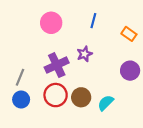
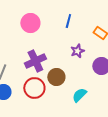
purple star: (84, 54) -> (77, 51), moved
brown circle: (81, 97) -> (56, 77), moved

